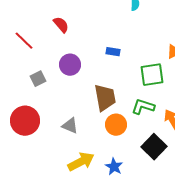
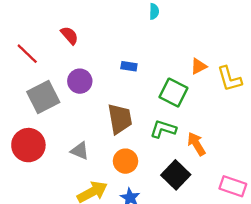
green square: (152, 75) -> (173, 93), turned 35
gray square: (38, 79) -> (43, 97), size x1.8
orange circle: (116, 125) -> (125, 161), moved

